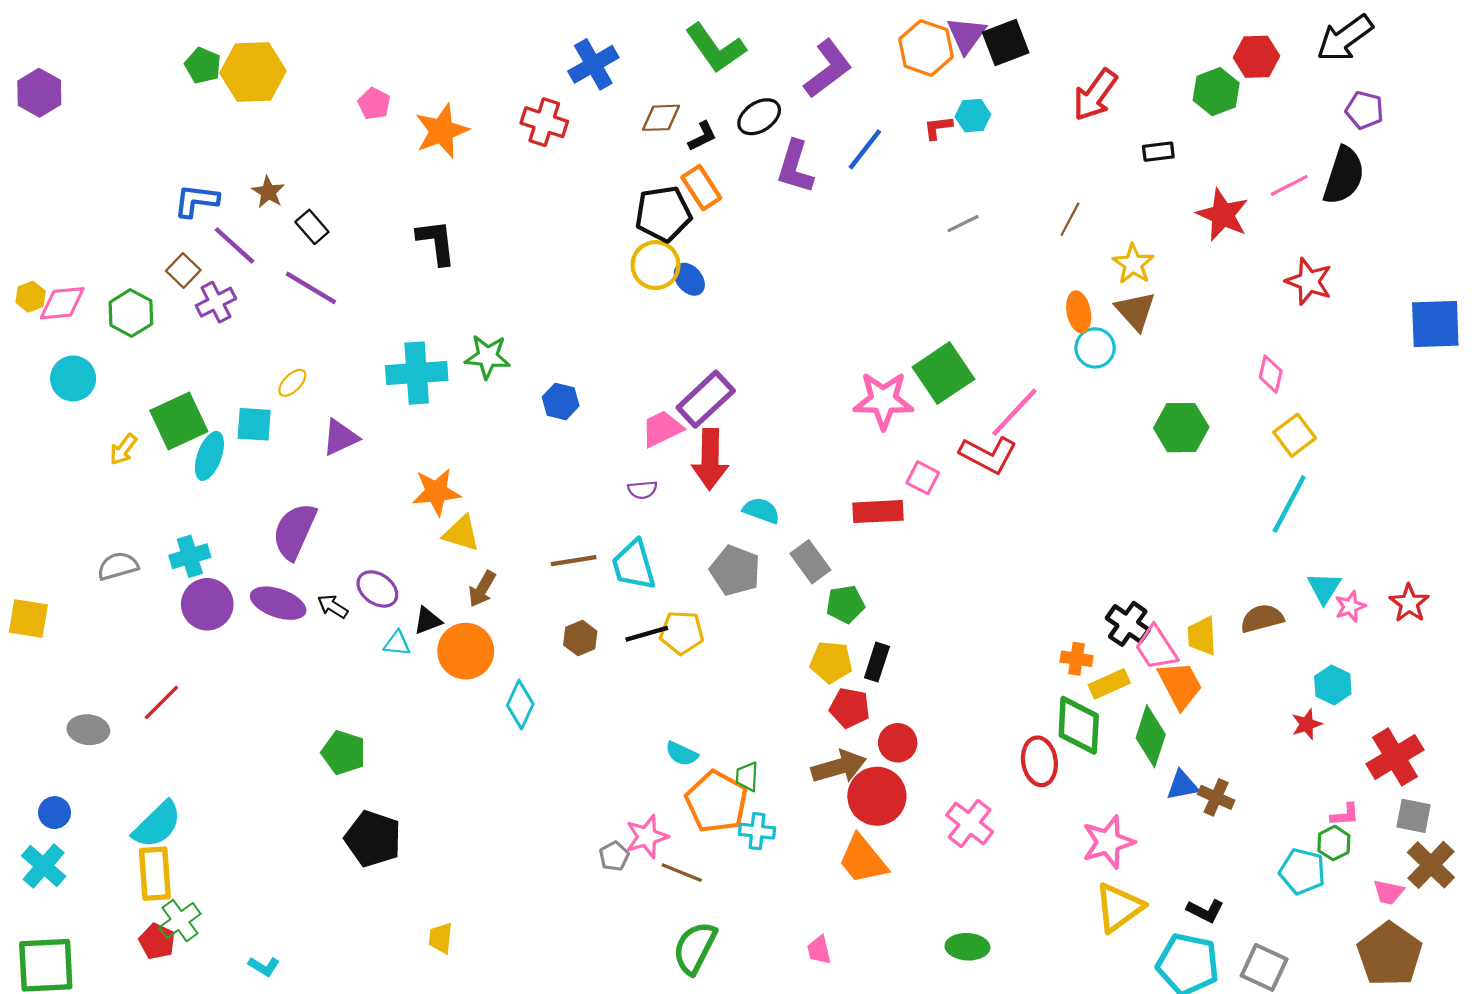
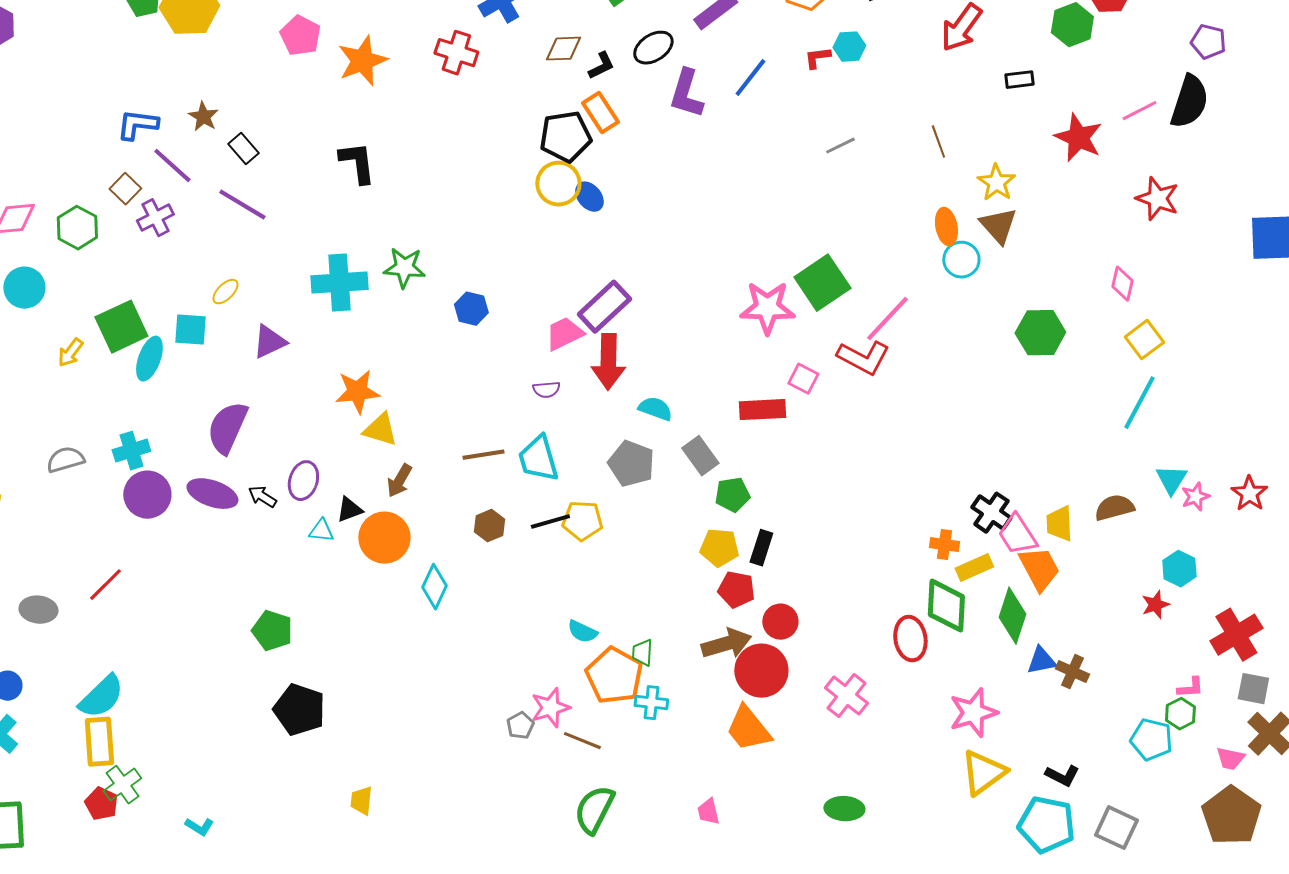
pink pentagon: (374, 104) -> (300, 36), size x1.4
brown line: (1070, 219) -> (938, 142), turned -48
purple ellipse: (377, 589) -> (303, 481), turned 72

